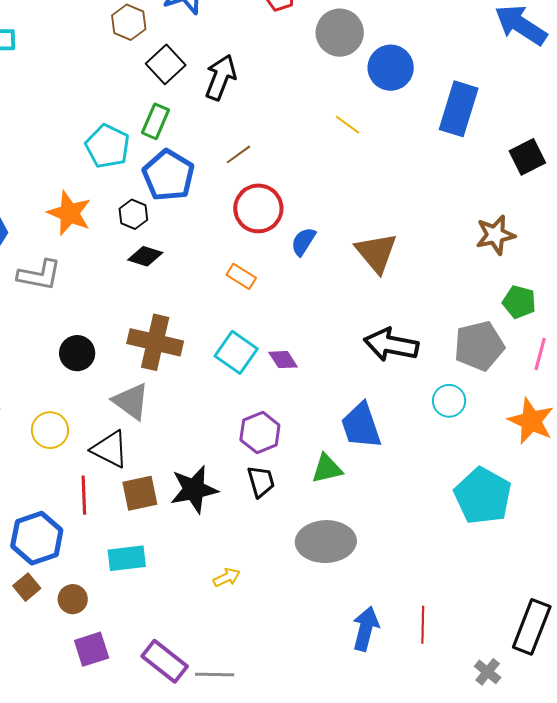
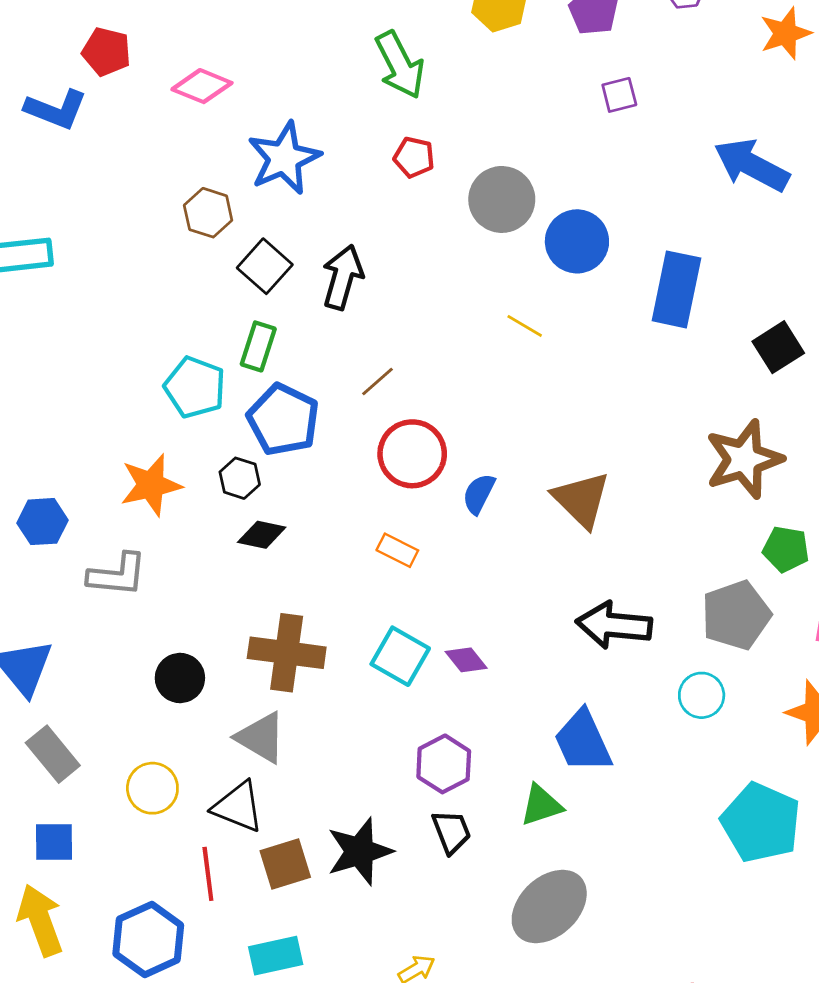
orange star: (69, 213) -> (151, 485), turned -30
brown star: (495, 235) -> (744, 459), size x1.4
gray ellipse: (326, 542) -> (549, 907), turned -36

